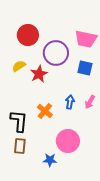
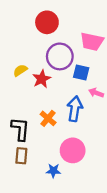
red circle: (28, 35) -> (47, 22), moved
blue square: (85, 68) -> (81, 72), moved
blue arrow: (70, 102) -> (75, 109), size x1.6
pink arrow: (90, 102) -> (96, 93), moved, turned 80

